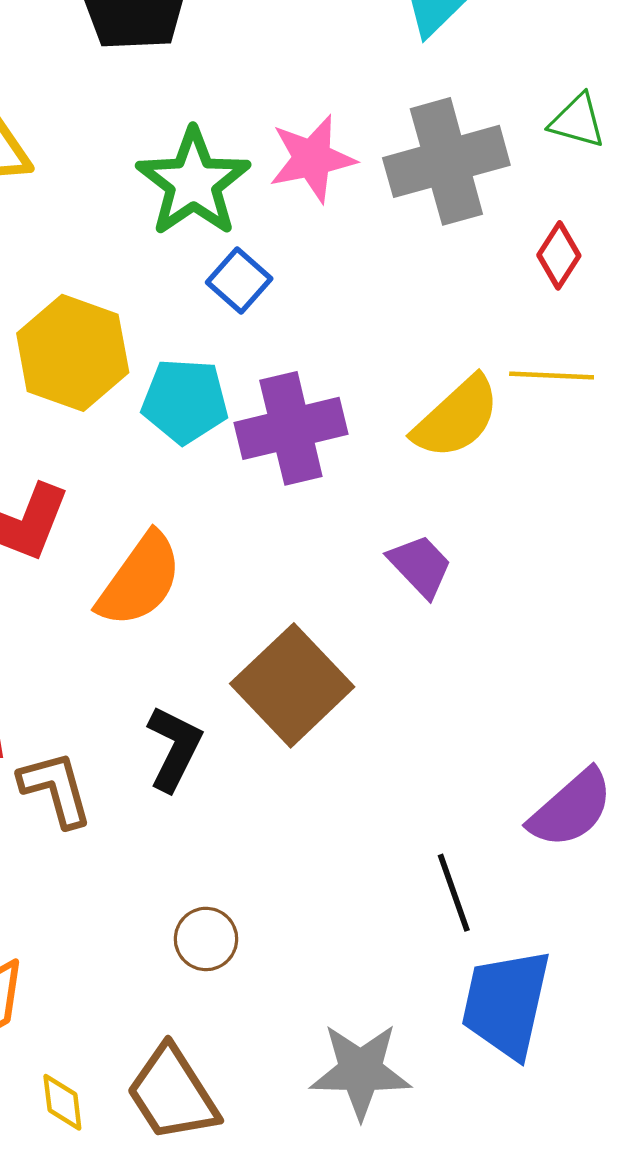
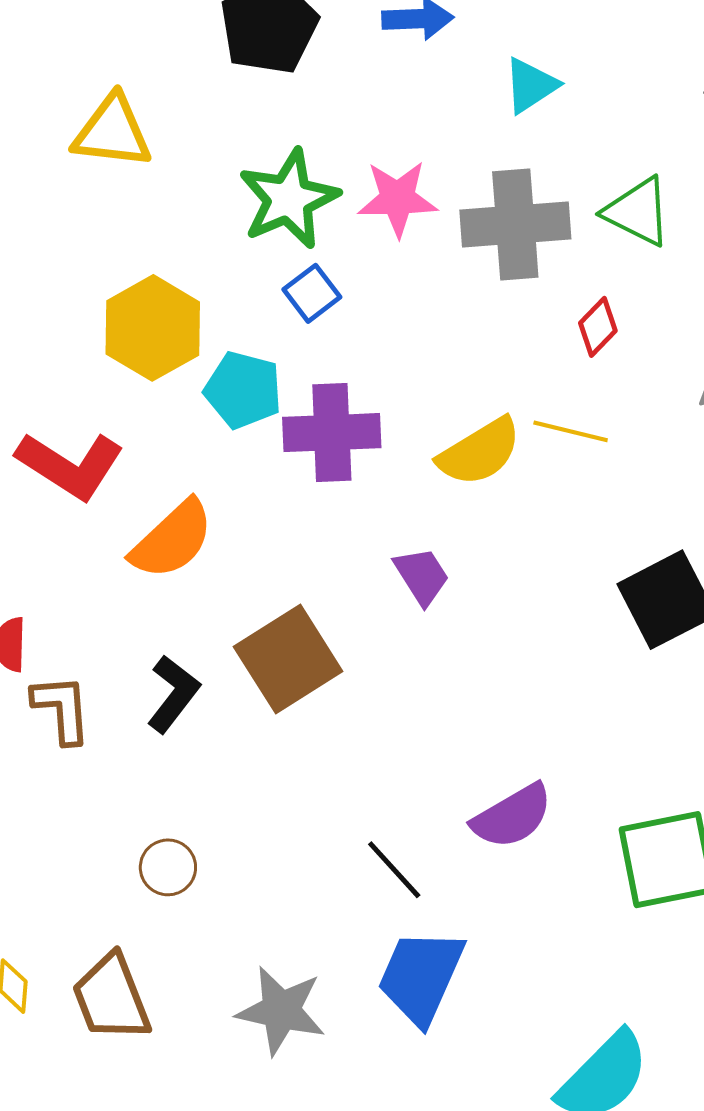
green triangle: (577, 121) -> (638, 212), size x1.4
black line: (454, 893) -> (394, 870), turned -34

